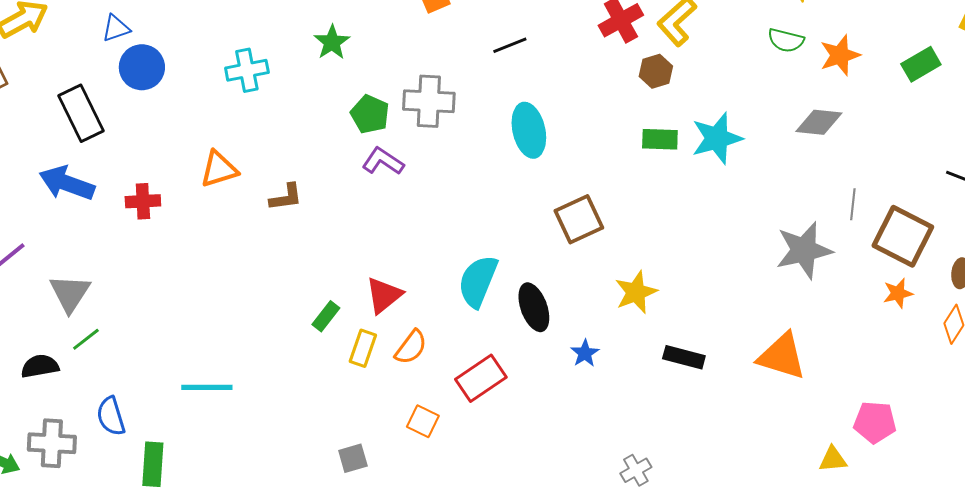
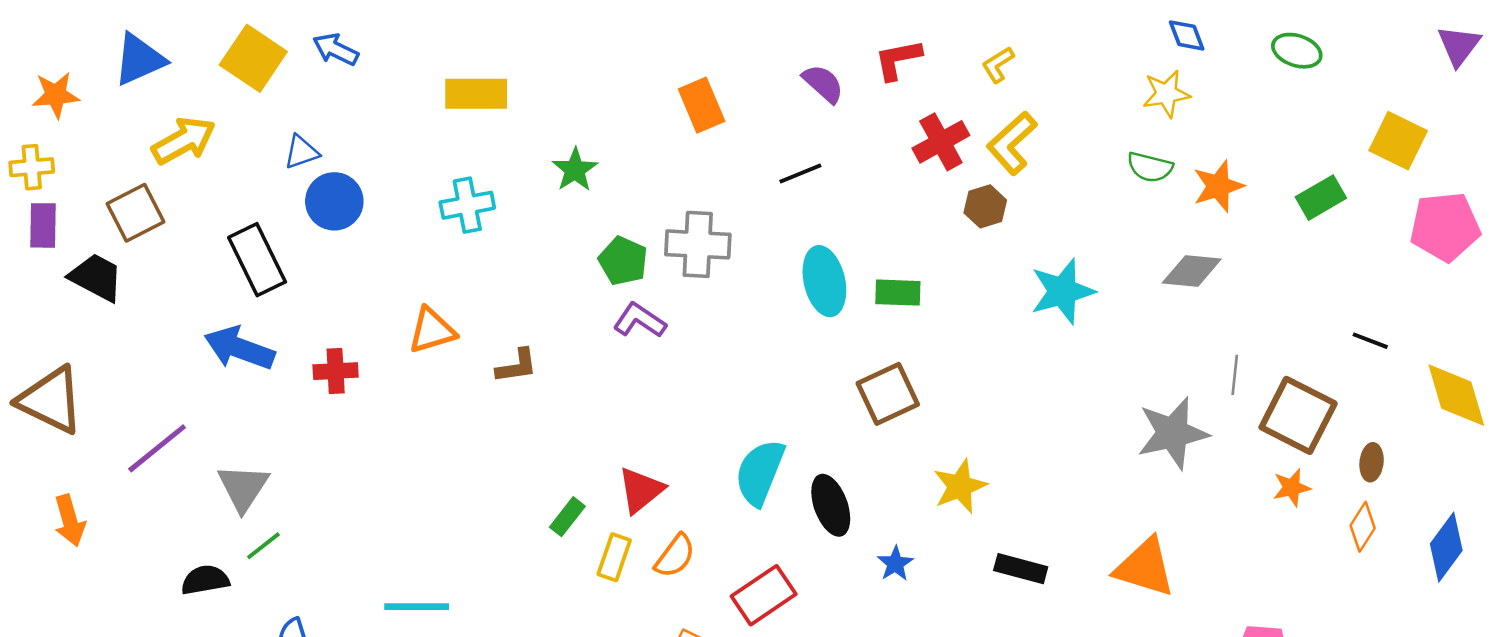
green rectangle: (660, 139) -> (898, 293), moved

